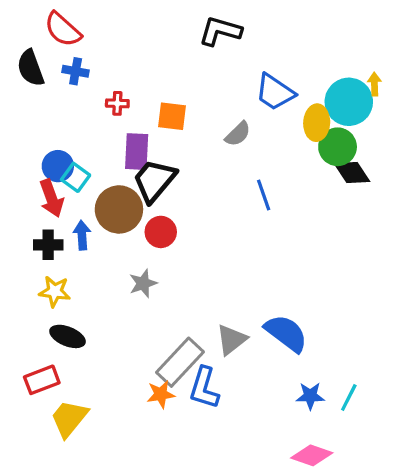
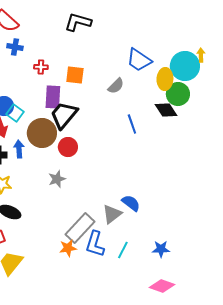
black L-shape: (220, 31) -> (78, 22), moved
black diamond: (352, 172) -> (166, 110), moved
blue semicircle: (286, 333) -> (131, 203), moved, size x0.7
cyan line: (349, 398) -> (123, 250), moved

